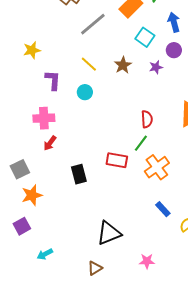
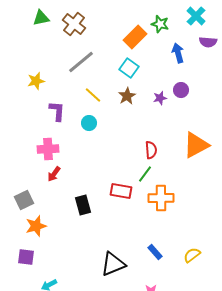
gray line: (93, 24) -> (81, 62), moved
cyan square: (145, 37) -> (129, 68), moved
purple circle: (174, 50) -> (181, 90), moved
orange cross: (157, 167) -> (161, 198), turned 35
blue rectangle: (163, 209) -> (155, 252), moved
purple square: (22, 226) -> (26, 257), turned 36

